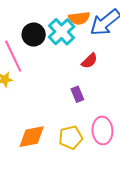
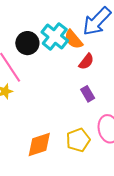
orange semicircle: (79, 18) -> (73, 39), moved, turned 65
purple rectangle: (77, 94) -> (88, 94), moved

